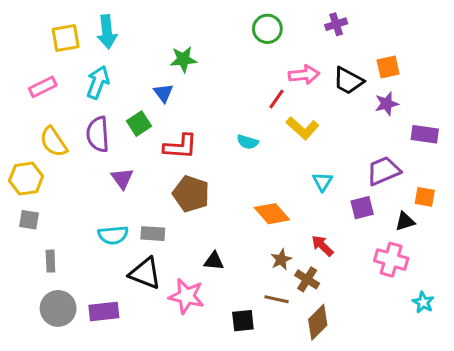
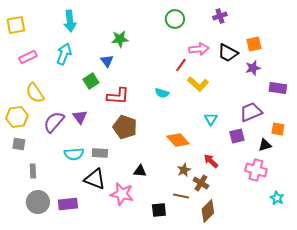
yellow square: (66, 38) -> (16, 25), moved
purple semicircle: (98, 134) -> (54, 122), moved, turned 45

